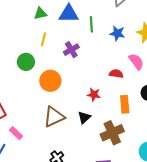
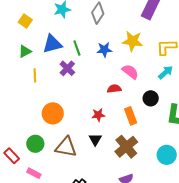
purple cross: (71, 50) -> (67, 68), moved
green circle: (26, 62) -> (35, 144), moved
brown triangle: (54, 117) -> (66, 147), turned 50

